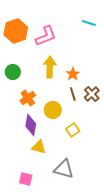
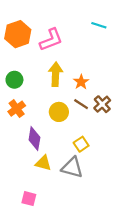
brown line: (73, 94) -> (81, 104), turned -40
orange cross: (28, 98) -> (17, 109), moved
yellow circle: (53, 110) -> (59, 112), moved
gray triangle: (64, 169) -> (72, 167), moved

